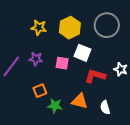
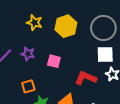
white square: (83, 53) -> (105, 55), moved, turned -30

